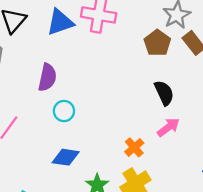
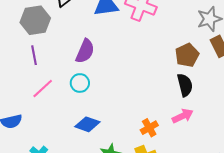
brown pentagon: (157, 43) -> (187, 55), moved
cyan circle: (64, 111) -> (80, 83), moved

